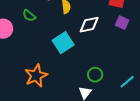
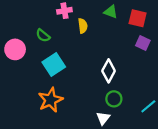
white diamond: (89, 25) -> (109, 71), moved, turned -50
cyan square: (63, 43) -> (54, 64), moved

